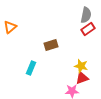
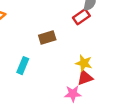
red rectangle: (88, 29) -> (81, 17), moved

